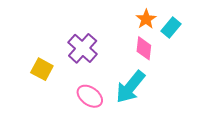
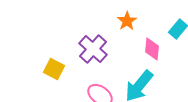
orange star: (146, 19) -> (127, 21), moved

